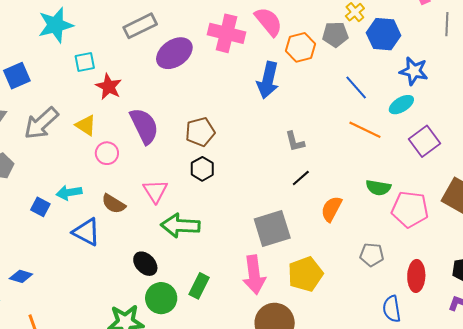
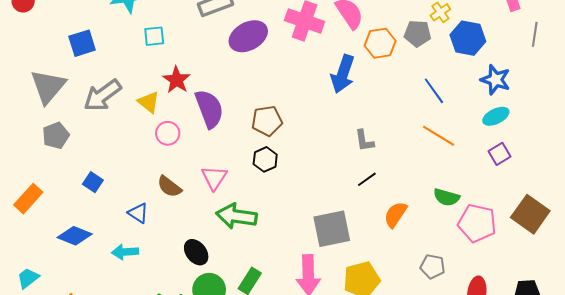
red star: (109, 87) -> (177, 80), moved
cyan ellipse: (401, 105) -> (496, 116), moved
purple square: (425, 141) -> (499, 154), size x0.7
cyan arrow: (69, 193) -> (125, 252), moved
blue triangle: (86, 232) -> (138, 213), size x0.7
blue diamond: (21, 276) -> (75, 236), moved, size x1.4

